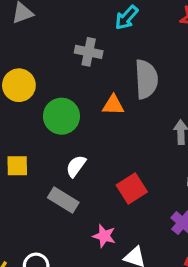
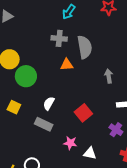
gray cross: (89, 52) -> (59, 38), moved
green circle: (61, 116) -> (26, 76), moved
yellow square: (17, 166) -> (14, 107), turned 32

